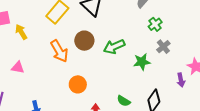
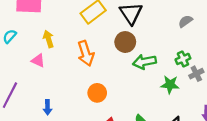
green cross: (155, 24) -> (183, 59), moved
yellow arrow: (21, 32) -> (48, 39), moved
brown circle: (84, 41) -> (125, 42), moved

